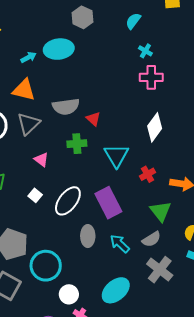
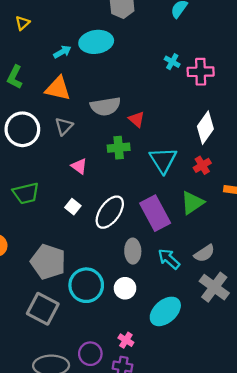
cyan cross: (145, 51) -> (172, 62), moved
gray triangle: (29, 124) -> (64, 126), size x0.7
red cross: (148, 174) -> (202, 165), moved
green triangle: (161, 211) -> (192, 203), moved, turned 35
white circle: (69, 294) -> (125, 288), moved

